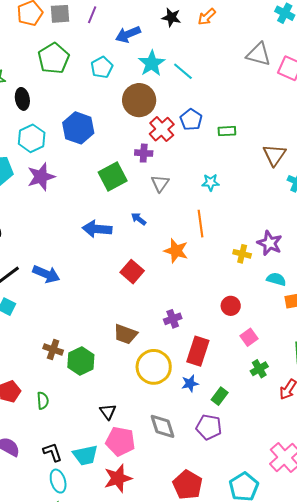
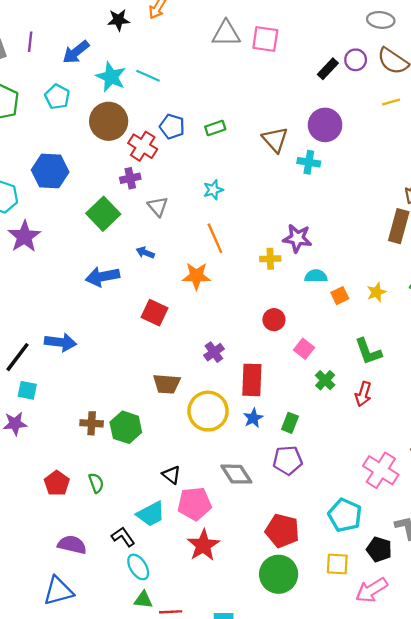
cyan trapezoid: (85, 455) -> (151, 514), moved

